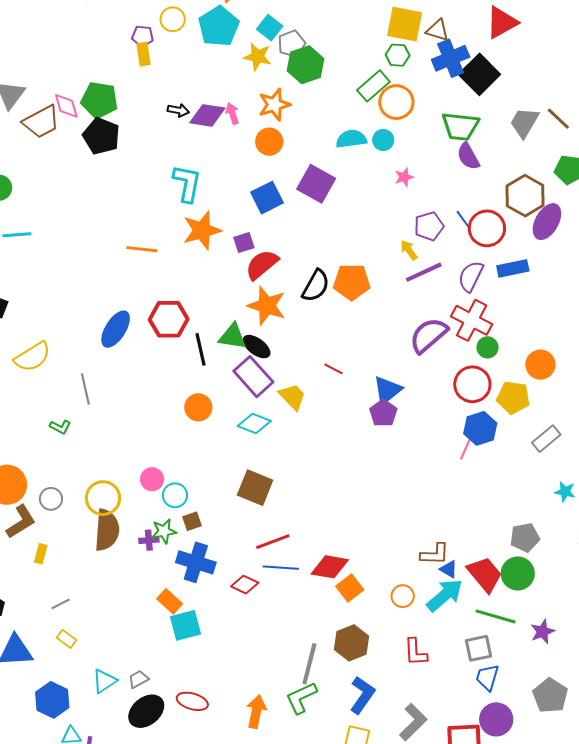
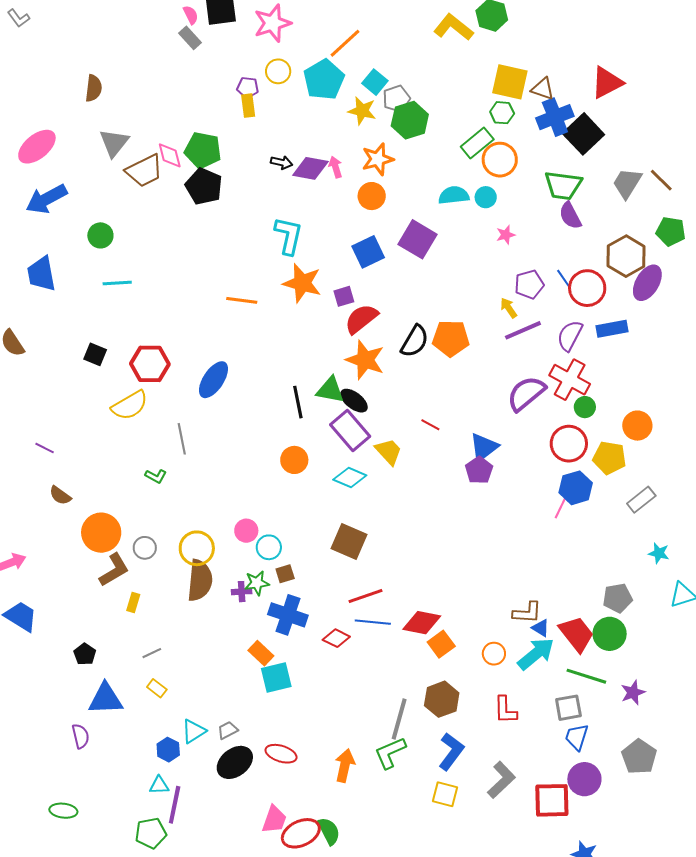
orange star: (202, 230) -> (302, 283), turned 30
red hexagon: (169, 319) -> (150, 364), moved
blue hexagon: (52, 700) -> (168, 750), moved, size x0.7

